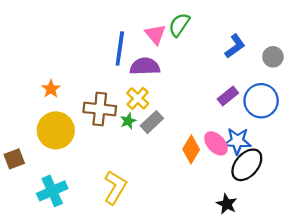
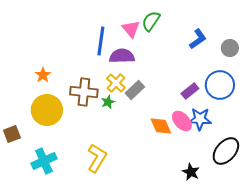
purple rectangle: (228, 96) -> (190, 91), moved
gray rectangle: (152, 122) -> (135, 90), moved
orange diamond: (191, 149) -> (161, 126), turned -55
black ellipse: (247, 165) -> (226, 151), moved

